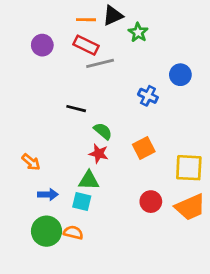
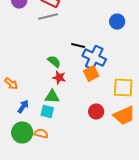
gray line: (100, 63) -> (48, 17), moved
blue cross: (148, 96) -> (94, 58), moved, size x1.6
black line: (76, 109) -> (78, 46), moved
green semicircle: (103, 131) -> (54, 62), moved
blue arrow: (48, 194) -> (23, 107), turned -56

